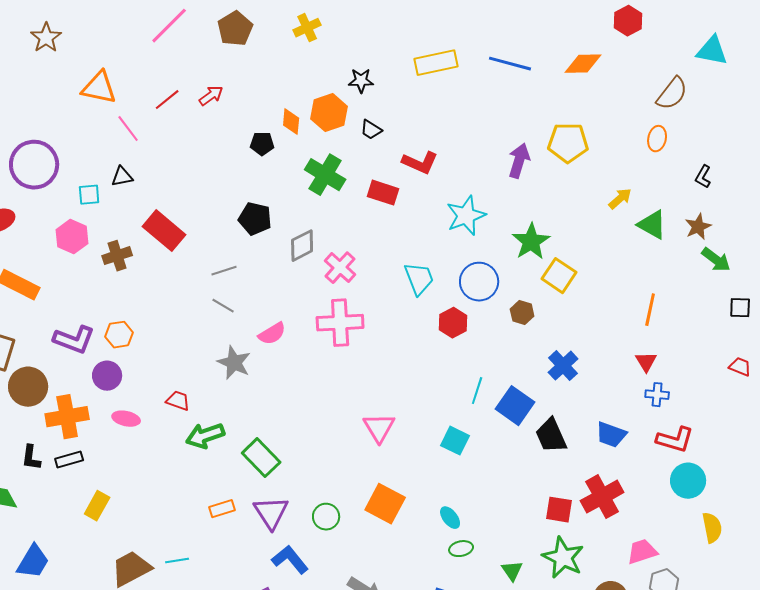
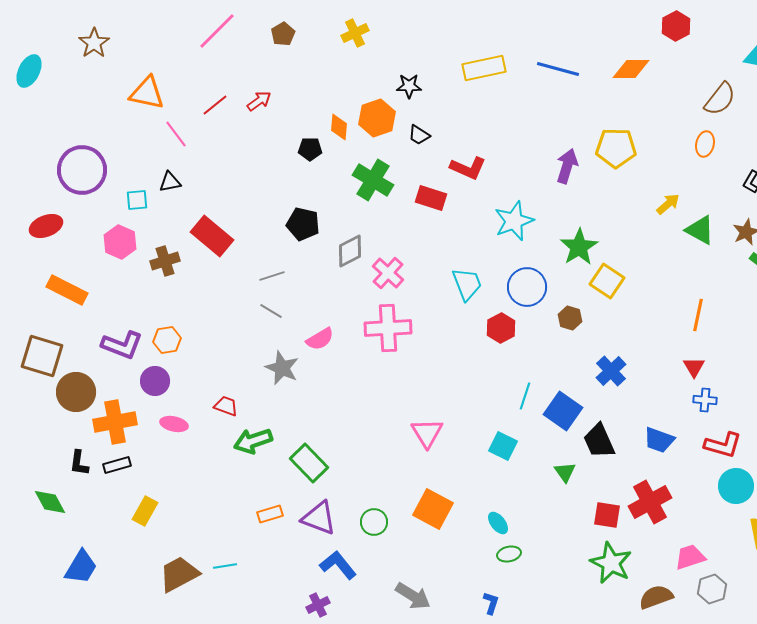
brown pentagon: (235, 29) -> (283, 34), size x0.7
purple triangle: (271, 513) -> (319, 518), turned -36
green triangle: (512, 571) -> (565, 472), moved

